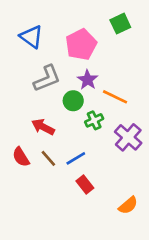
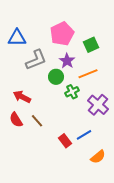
green square: (120, 24) -> (91, 45), moved
blue triangle: (31, 37) -> (17, 38), moved, turned -36
orange line: (115, 97) -> (88, 74), turned -48
red arrow: (43, 127) -> (22, 97), moved
blue line: (76, 158) -> (84, 135), moved

